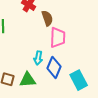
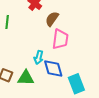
brown semicircle: (47, 18) -> (52, 19), turned -133
blue diamond: (54, 67) -> (53, 68), turned -45

